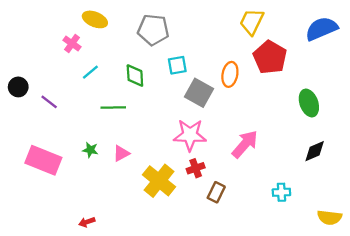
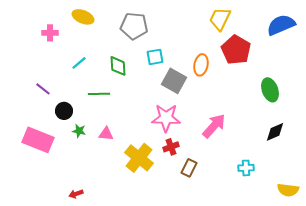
pink cross: (72, 43) -> (50, 33), moved, turned -35
black circle: (18, 87) -> (64, 111), moved
pink triangle: (121, 153) -> (106, 134), turned 35

